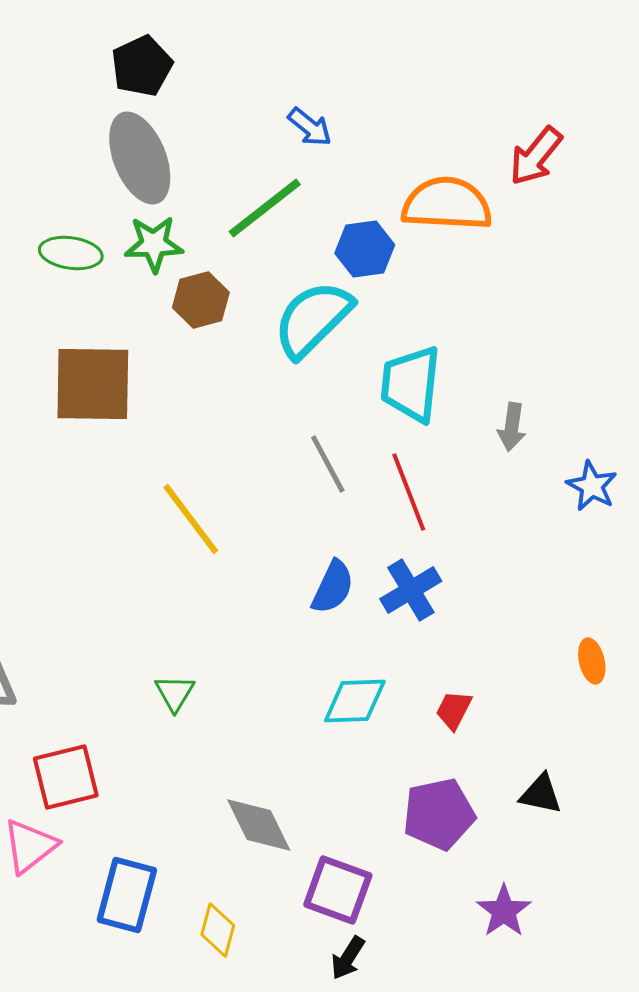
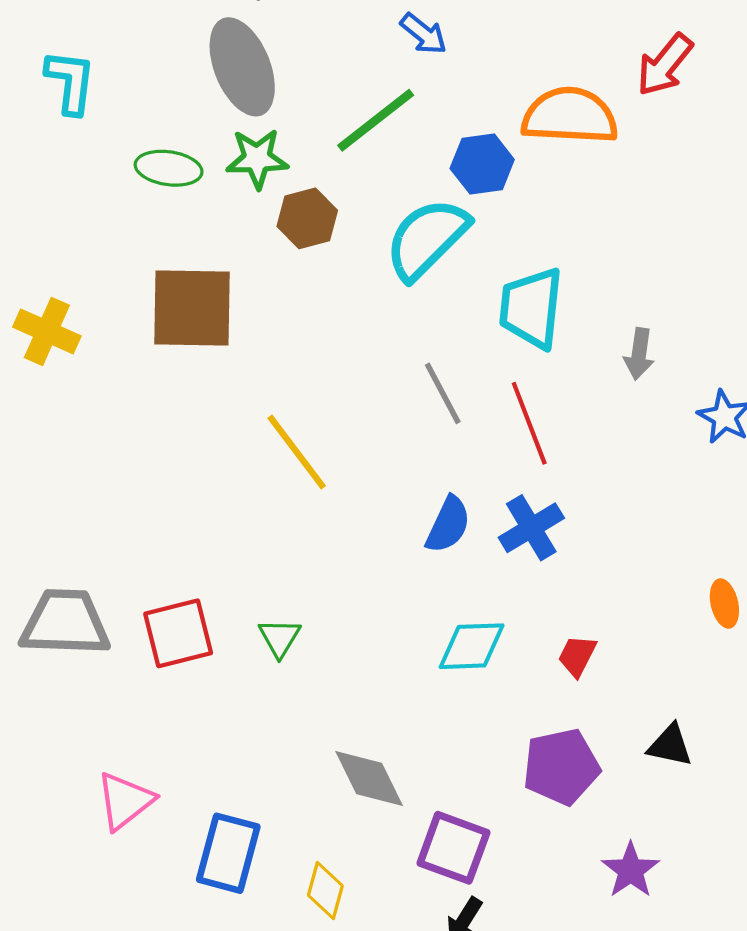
red square: (66, 777) -> (178, 633), moved

